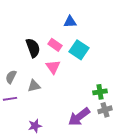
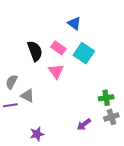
blue triangle: (70, 22) -> (74, 23), turned 40
gray triangle: (34, 86) -> (27, 96), moved, turned 40
purple arrow: (79, 117) -> (84, 124), size x0.6

